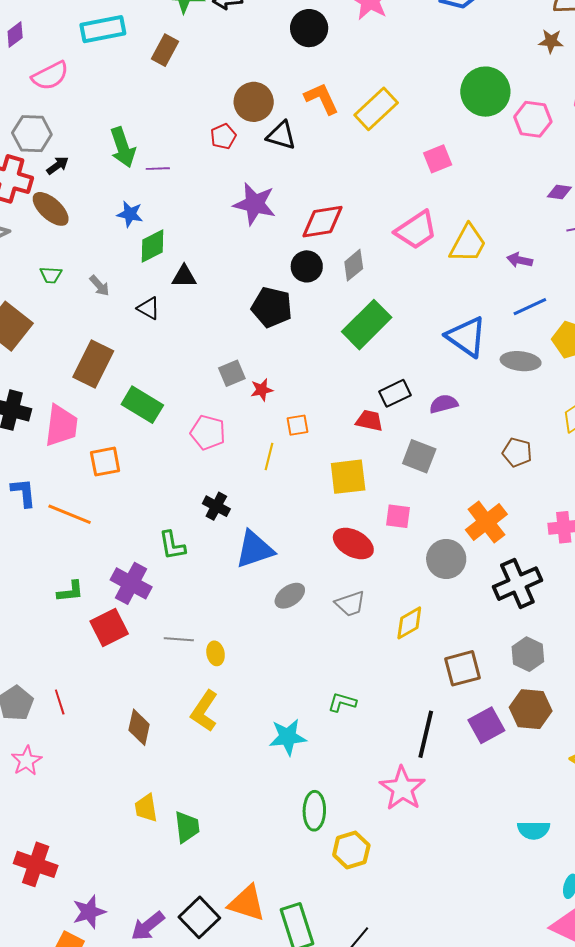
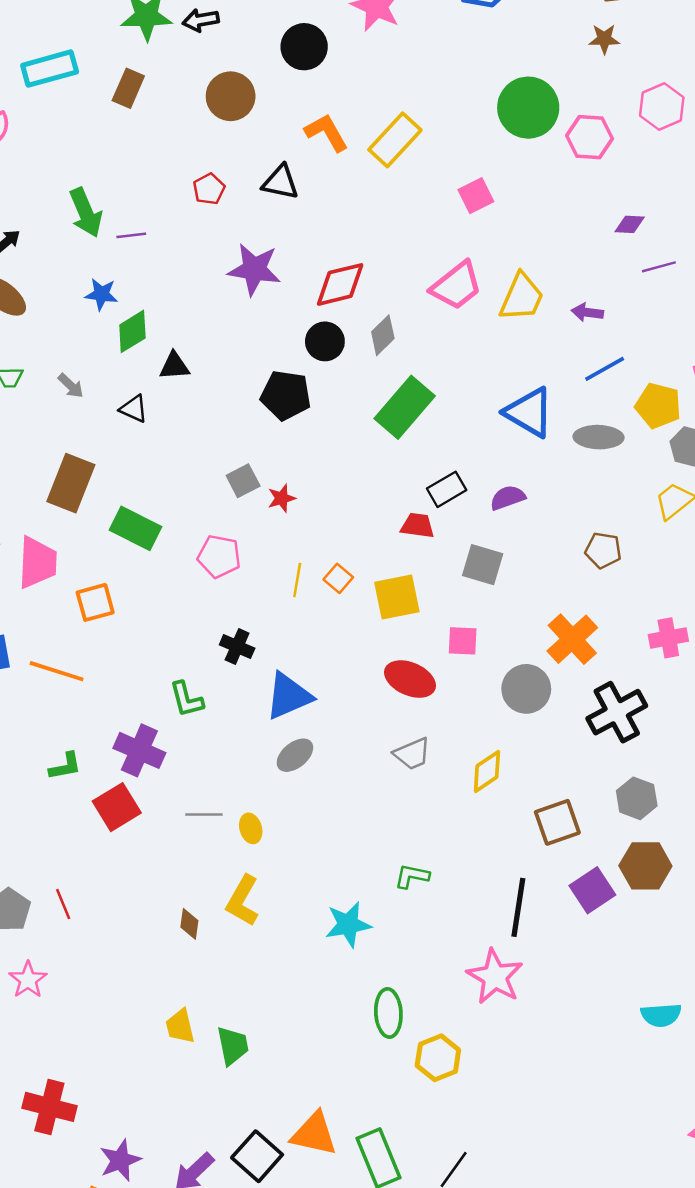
brown circle: (254, 102) -> (231, 96), moved
orange square: (297, 425) -> (338, 578), moved, turned -35
gray ellipse: (290, 596) -> (295, 755), moved
brown diamond: (139, 727) -> (189, 924), moved, size x0.7

